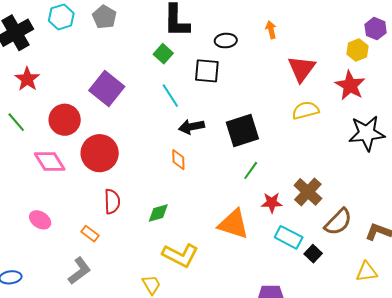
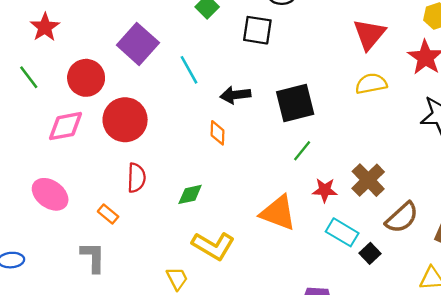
cyan line: (170, 96) -> (189, 70), moved
pink diamond: (50, 161) -> (65, 126), turned -72
pink ellipse: (40, 220) -> (50, 194), size x1.4
gray L-shape: (79, 271) -> (93, 257), turned -56

